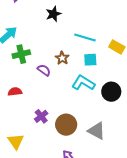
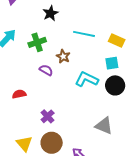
green cross: (21, 54) -> (37, 42), moved
cyan square: (90, 60) -> (112, 63), moved
brown circle: (66, 125) -> (52, 143), moved

